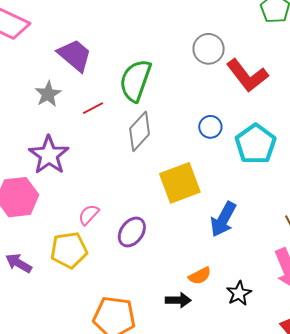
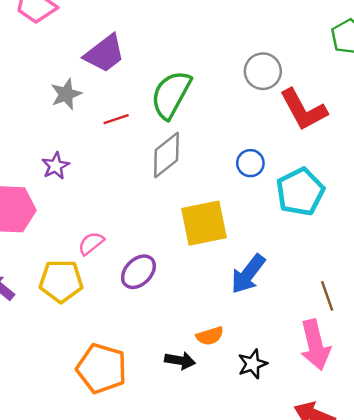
purple trapezoid: (75, 55) -> (105, 54), turned 93
purple star: (49, 155) -> (56, 166), size x0.6

